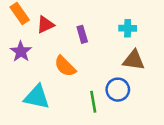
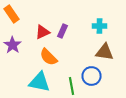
red triangle: (45, 25) -> (42, 32), moved
purple rectangle: (82, 34) -> (62, 31), turned 40
cyan triangle: (37, 97) -> (40, 82), moved

